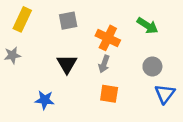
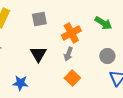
orange cross: (108, 38) -> (71, 33), turned 36
orange square: (109, 94) -> (72, 78), turned 35

